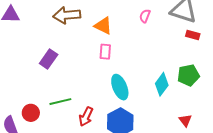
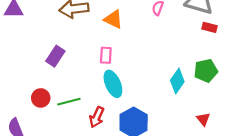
pink rectangle: (105, 52) -> (106, 55), moved
cyan ellipse: (120, 87) -> (113, 84), moved
red circle: (31, 113) -> (41, 98), moved

